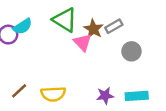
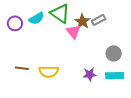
cyan semicircle: (23, 26) -> (36, 18), moved
gray circle: (131, 51) -> (114, 53), moved
brown line: (19, 91) -> (22, 68), turned 48

